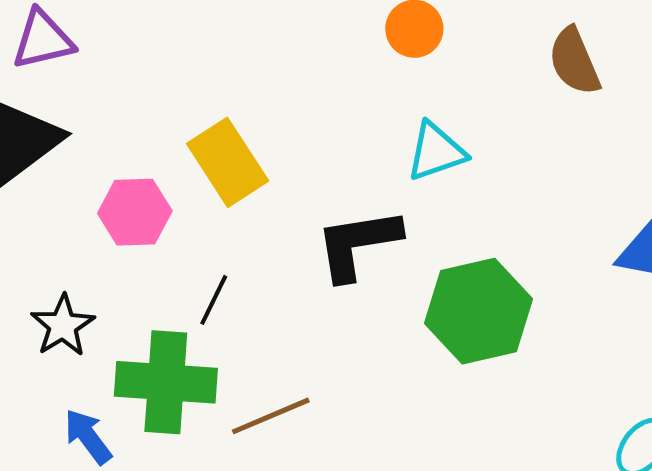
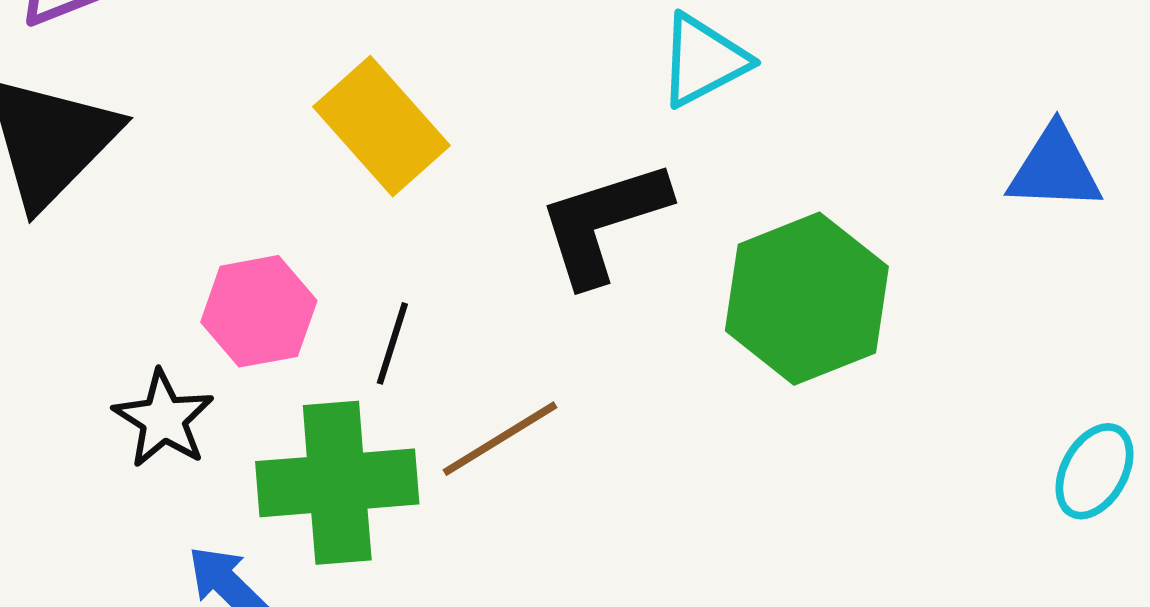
pink hexagon: (135, 212) -> (259, 311), moved
brown line: (271, 416) -> (500, 439), moved

